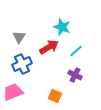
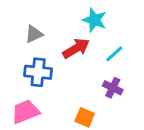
gray triangle: (19, 37) -> (34, 34), turned 32
blue cross: (22, 64) -> (38, 72), turned 30

